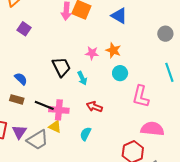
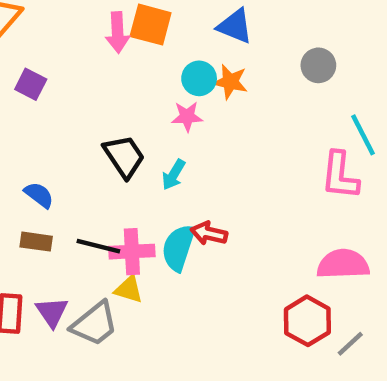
gray circle: (165, 34) -> (318, 65), moved
orange star: (113, 50) -> (230, 82), moved
cyan circle: (120, 73) -> (199, 78), moved
cyan arrow: (82, 78) -> (174, 175), turned 64
pink L-shape: (141, 96) -> (340, 176), moved
cyan semicircle: (85, 134) -> (178, 248), moved, size x1.5

